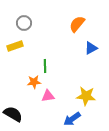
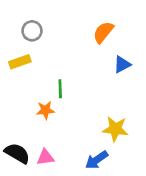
pink triangle: (48, 96) -> (45, 157), moved

